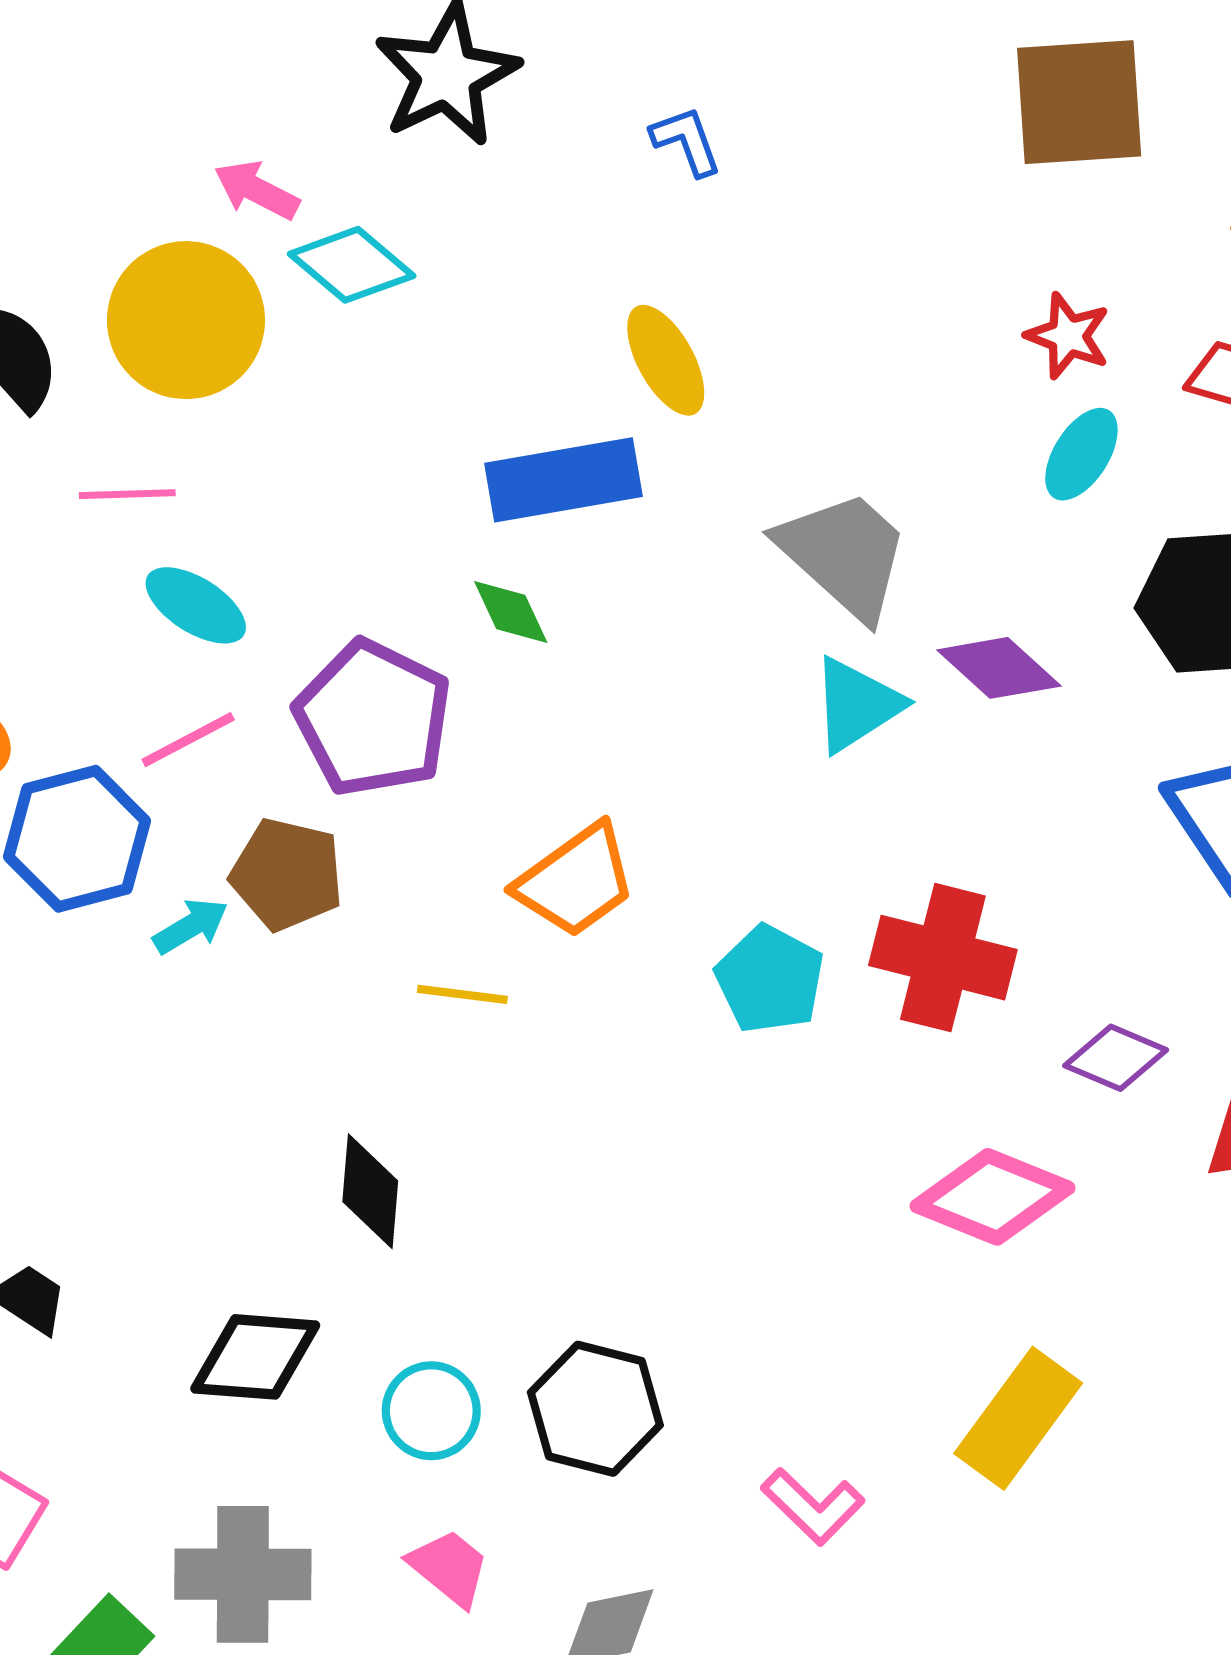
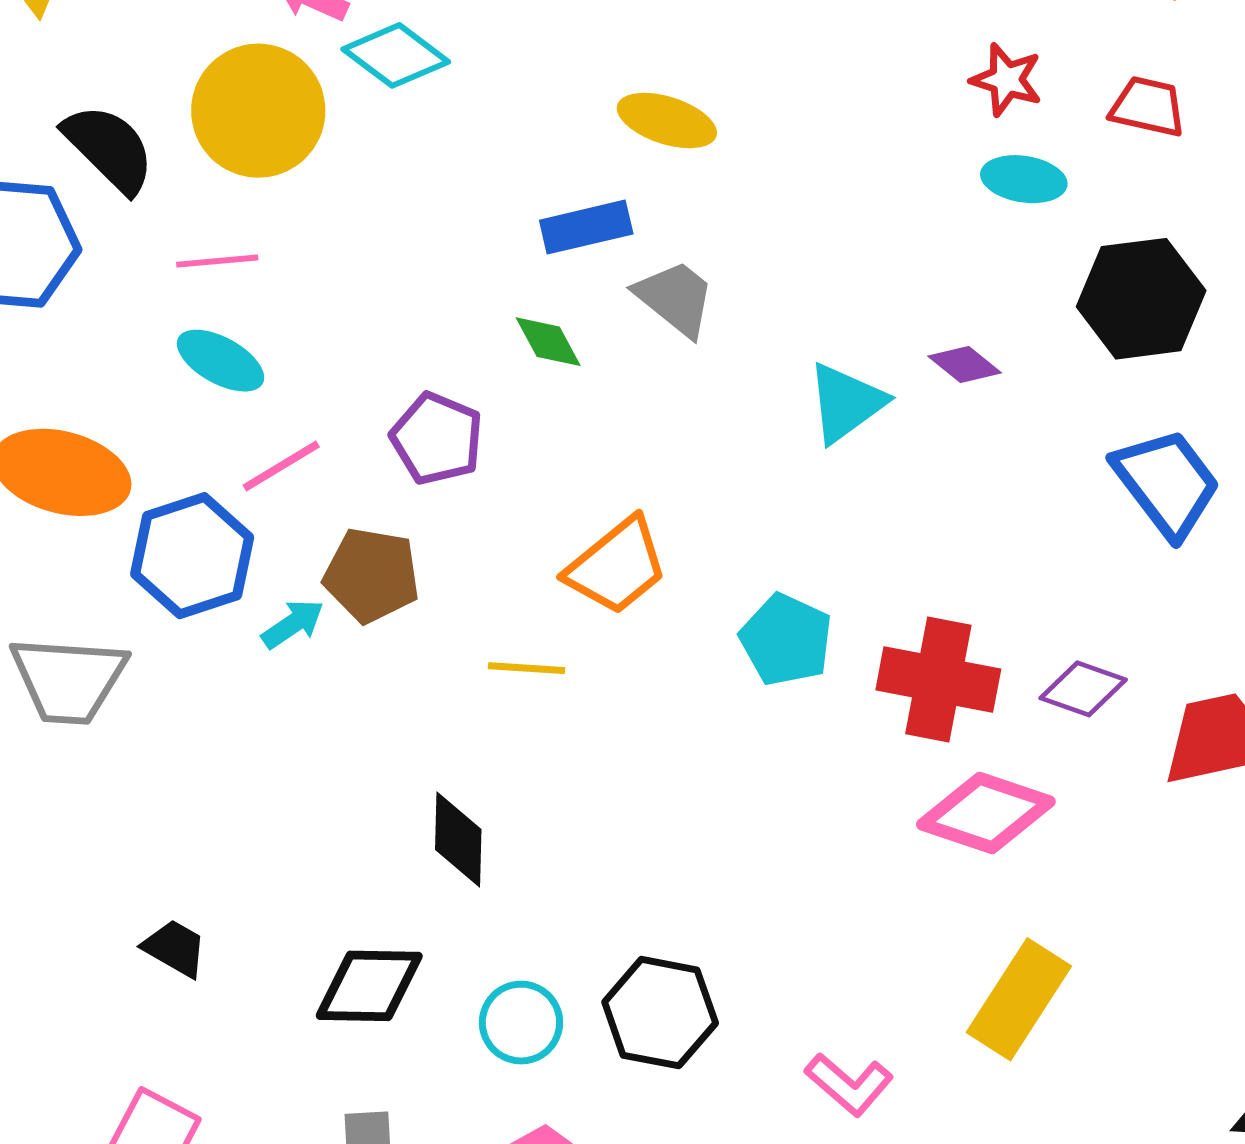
yellow ellipse: (666, 360) -> (667, 120), turned -40
cyan ellipse: (1081, 454) -> (1024, 179), turned 70
blue rectangle: (563, 480) -> (586, 227), size x0.7
gray trapezoid: (844, 554) -> (675, 298), moved, size x0.7
cyan ellipse: (196, 605) -> (221, 361), moved
purple diamond: (999, 668) -> (965, 365), size x0.7
purple pentagon: (373, 718) -> (437, 439), size x0.7
red cross: (943, 958) -> (938, 679), moved

